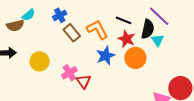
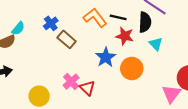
orange L-shape: (97, 30) -> (95, 18), moved
cyan triangle: (158, 40) -> (156, 44), moved
orange circle: (135, 58) -> (132, 68), moved
yellow circle: (39, 61) -> (39, 96), moved

